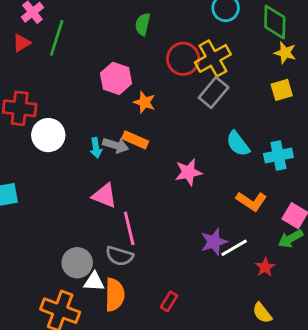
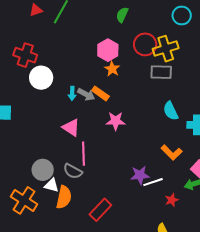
pink hexagon: (116, 78) -> (108, 50), moved
gray rectangle: (214, 93) -> (161, 72), turned 40
pink star: (188, 172) -> (116, 121), moved
red rectangle: (169, 301) -> (100, 210), size x1.6

